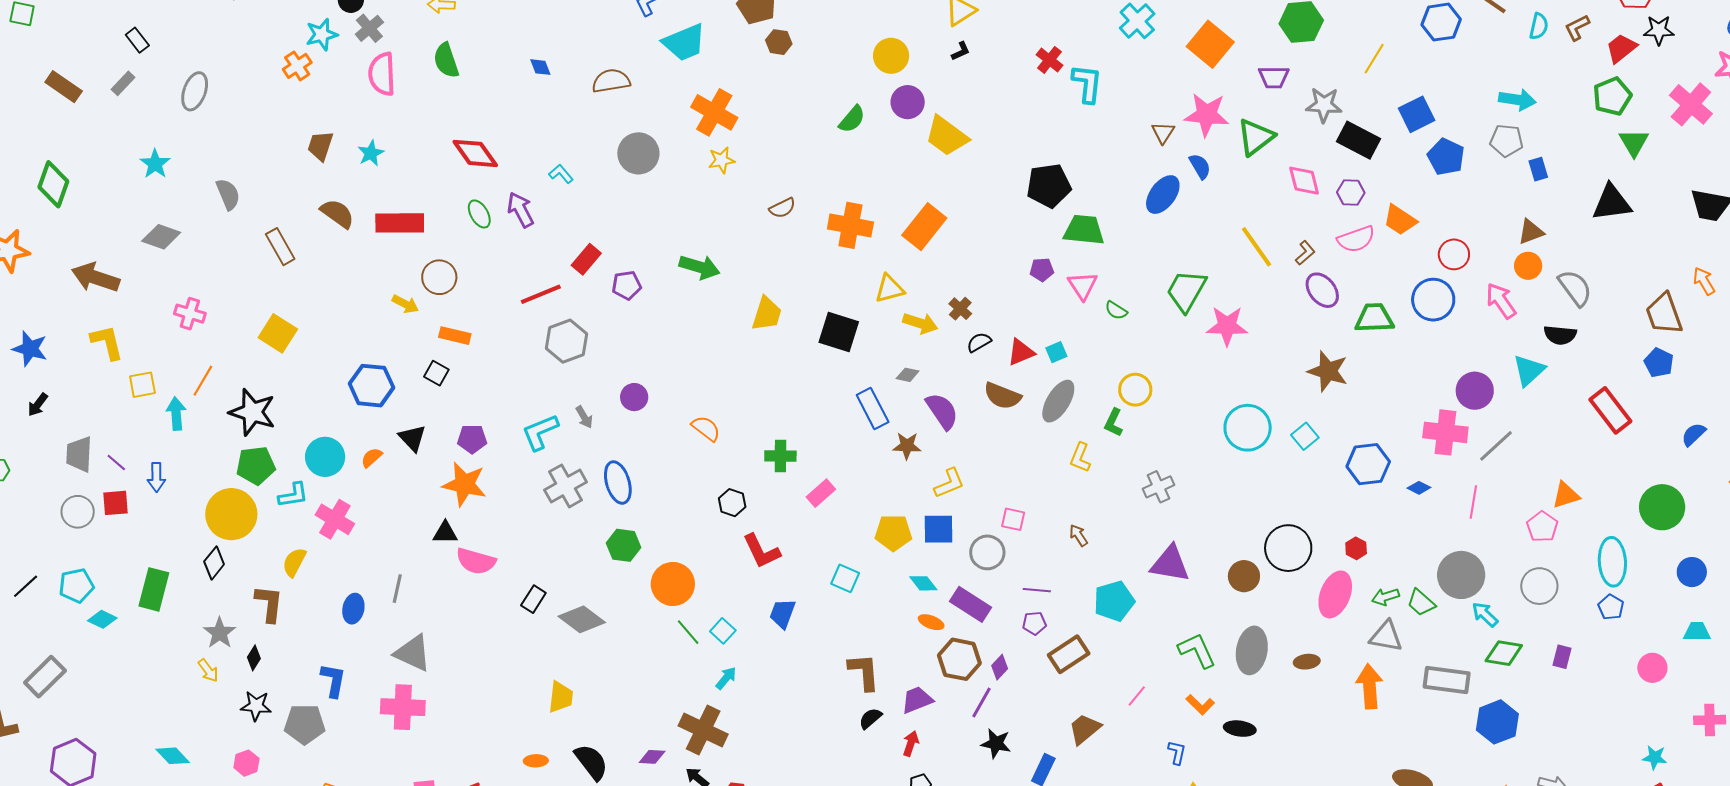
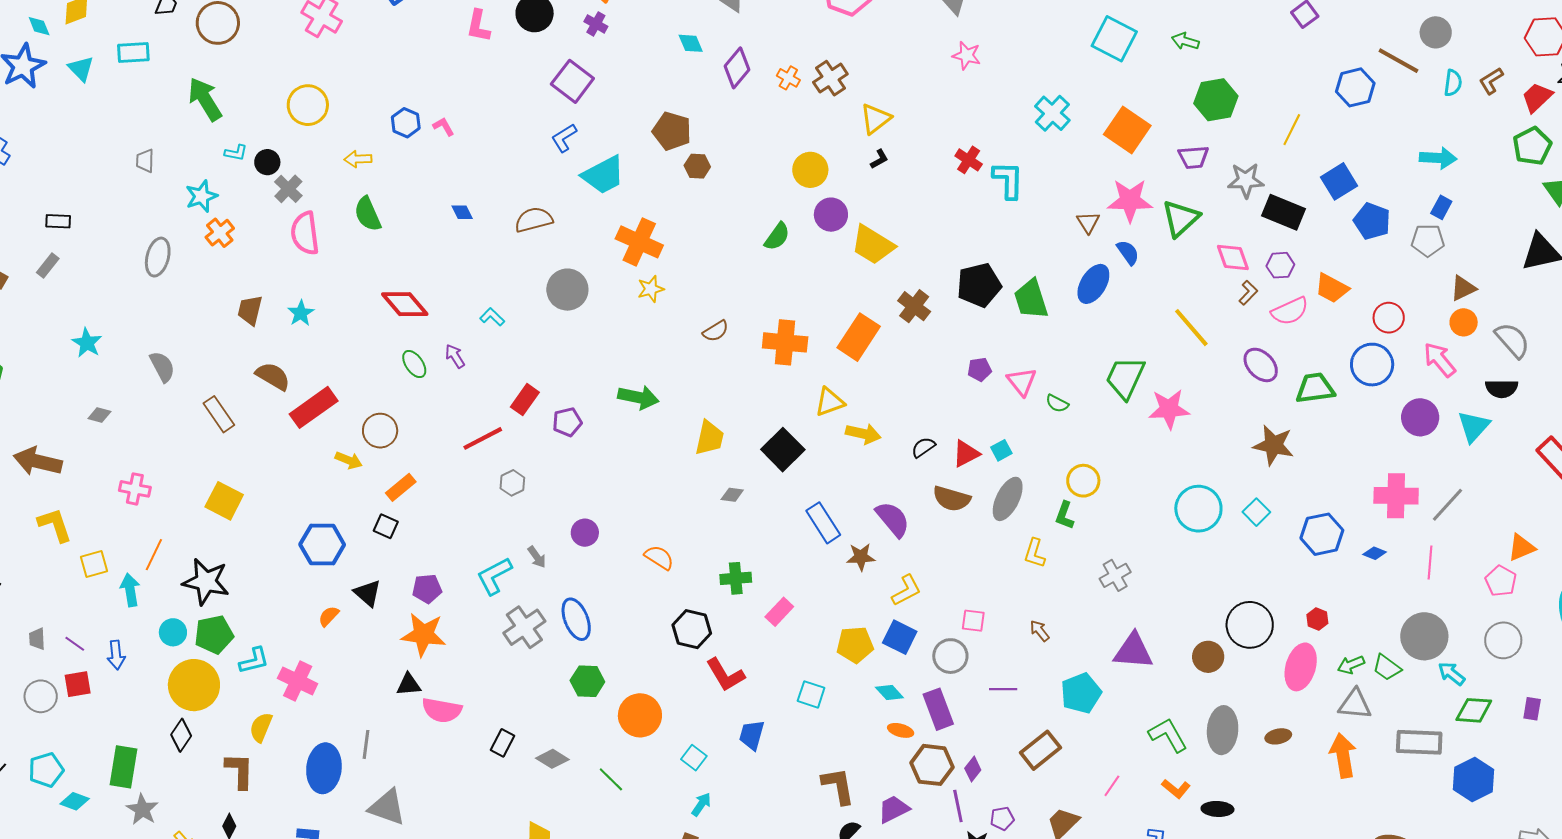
cyan star: (322, 35) -> (202, 196), moved
black rectangle: (137, 40) -> (58, 221), turned -45
gray ellipse: (195, 91) -> (158, 257), moved
gray pentagon: (1506, 141) -> (1428, 240), moved
blue rectangle: (1538, 169) -> (1441, 207), moved, turned 50
purple arrow: (521, 210) -> (455, 356), size x0.7
red rectangle: (400, 223) -> (314, 407), moved, turned -30
green trapezoid: (1084, 230) -> (1031, 299), moved, turned -108
gray diamond: (161, 237) -> (99, 415), size x0.6
brown L-shape: (1305, 253) -> (1248, 293), moved
brown cross: (960, 309) -> (914, 306), moved, size x1.4
black square: (839, 332) -> (783, 450), turned 33
orange rectangle: (455, 336) -> (401, 487), turned -48
gray hexagon: (566, 341) -> (512, 483), size x0.6
gray diamond: (908, 375) -> (732, 495), moved
purple circle: (1475, 391) -> (1420, 417), moved
gray trapezoid: (79, 454) -> (37, 639), size x0.6
cyan circle: (325, 457) -> (173, 632), moved, size x0.7
black hexagon: (732, 503) -> (692, 629), size x1.4
blue square: (939, 529) -> (900, 637), turned 32
purple rectangle: (971, 604) -> (938, 709), turned 42
blue ellipse: (353, 609) -> (324, 768), size x1.6
gray diamond: (582, 619) -> (552, 759), size x0.7
purple pentagon: (1034, 623) -> (1002, 818), moved
green line: (688, 632) -> (611, 779), moved
gray star: (220, 633) -> (142, 809), moved
purple line: (982, 703) -> (958, 806), turned -36

